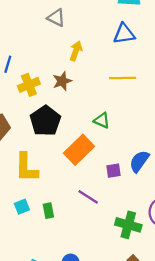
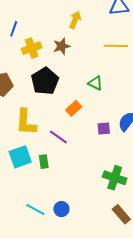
orange rectangle: (79, 150) -> (74, 108), size x0.6
purple line: (88, 197) -> (58, 137), moved
cyan square: (22, 207) -> (20, 157), size x1.6

